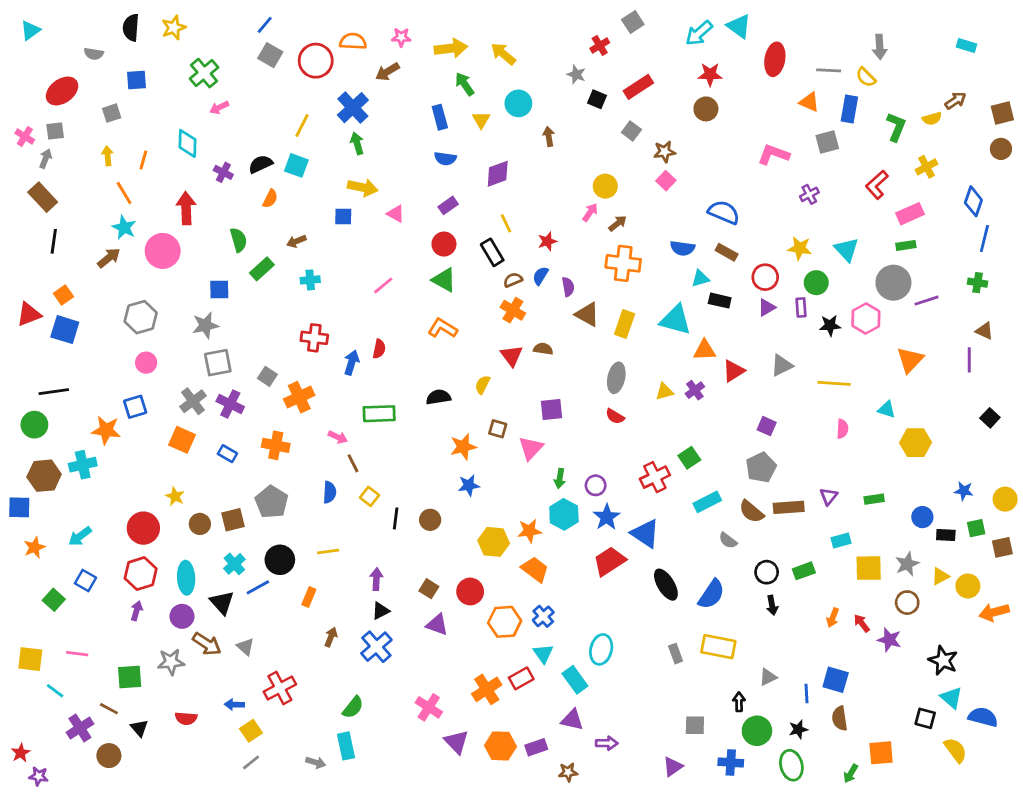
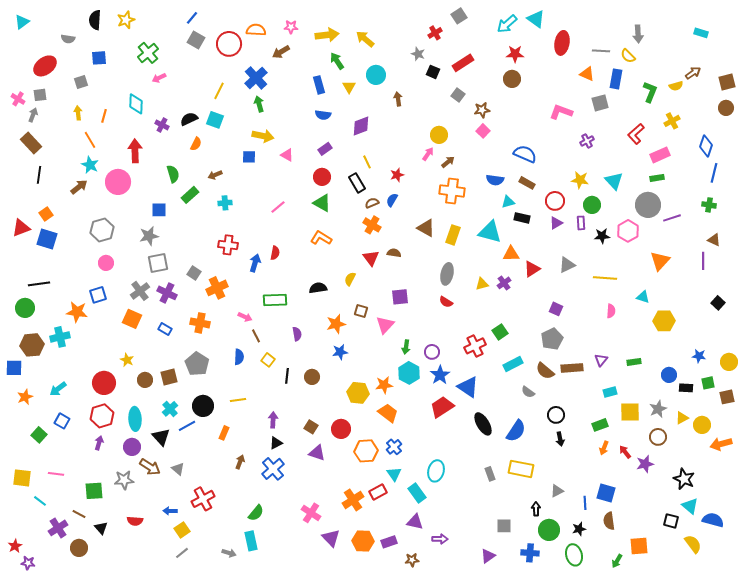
purple semicircle: (568, 287) -> (297, 334), moved
green rectangle: (804, 571) -> (600, 425), moved
purple star: (889, 640) -> (645, 464), turned -30

